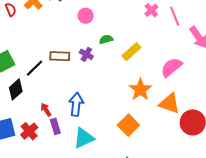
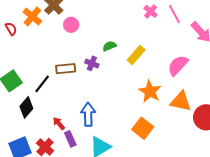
pink circle: (86, 16) -> (71, 25), moved

